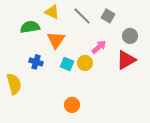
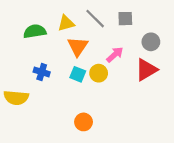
yellow triangle: (52, 12) -> (66, 23), moved, turned -42
gray square: (108, 16) -> (125, 19), turned -32
orange triangle: (56, 40) -> (78, 46), moved
yellow semicircle: (14, 84) -> (16, 98), turned 110

